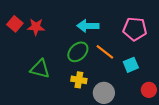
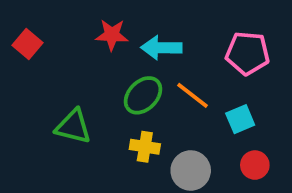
red star: (36, 27) -> (112, 35), moved
red circle: (149, 90) -> (255, 165), moved

